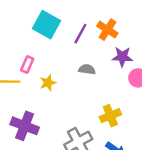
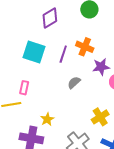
gray semicircle: (87, 69) -> (74, 83), turned -40
yellow star: (48, 83) -> (47, 119), moved

